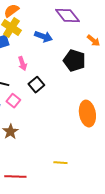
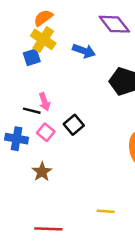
pink arrow: (22, 64) -> (45, 102), moved
black square: (36, 85) -> (74, 125), moved

